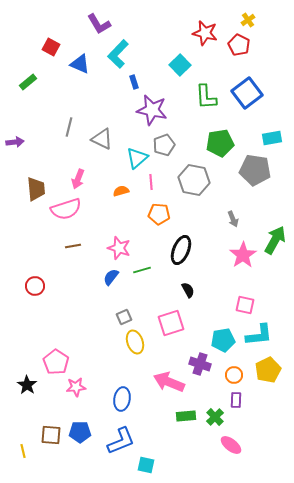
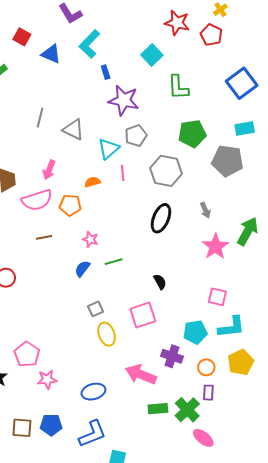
blue square: (247, 93) -> (242, 83), moved
orange pentagon: (159, 214) -> (70, 205), moved
pink star: (119, 248) -> (90, 239), size x0.7
black ellipse: (181, 250) -> (161, 218), moved
blue ellipse: (122, 399) -> (93, 392), turned 65
green cross: (215, 417) -> (187, 410), size x1.4

